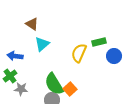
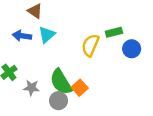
blue arrow: (15, 56) -> (22, 36), moved
gray star: (21, 89) -> (31, 88), moved

